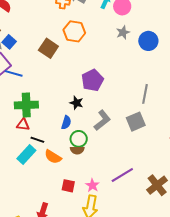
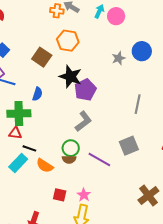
gray star: (123, 32) -> (119, 58), moved
black star: (76, 103) -> (70, 77), moved, size x1.6
gray L-shape: (102, 120) -> (83, 121), moved
blue semicircle: (66, 122) -> (37, 94), moved
gray square: (136, 122) -> (129, 146), moved
purple line: (122, 175) -> (99, 160), moved, turned 60

